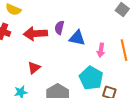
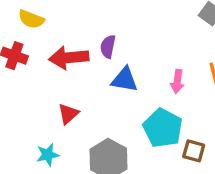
blue triangle: (77, 38) -> (125, 80), moved

